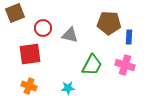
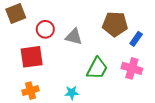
blue rectangle: (129, 37) -> (136, 39), turned 32
orange cross: (29, 86) -> (31, 91), turned -35

